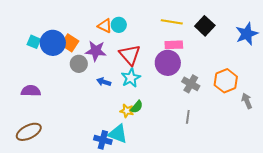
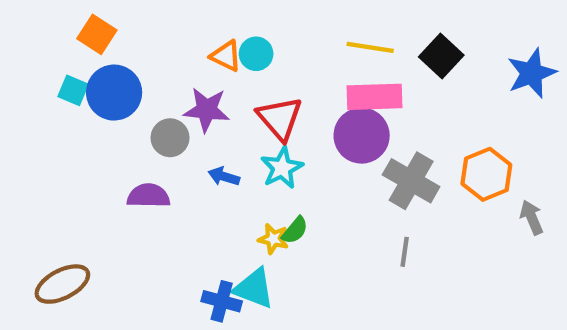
orange square: (70, 43) -> (97, 34), moved
pink rectangle: (174, 45) -> (374, 97), size x1.4
gray cross: (191, 84) -> (411, 181), size x1.4
purple semicircle: (31, 91) -> (148, 196), moved

